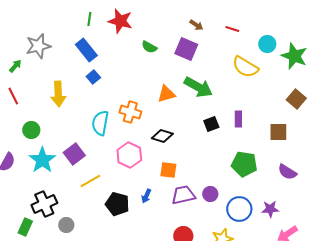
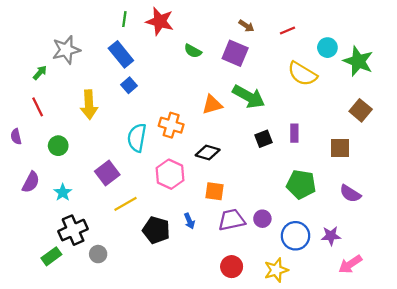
red line: (232, 29) -> (288, 30), turned -40
cyan star: (42, 160) -> (63, 192), moved, size x0.6
blue arrow: (146, 196) -> (189, 221), turned -48
green rectangle: (25, 227) -> (51, 256), turned 30

